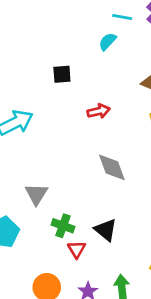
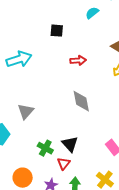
green cross: (63, 226) -> (45, 148), moved
red triangle: (77, 249) -> (64, 163), moved

